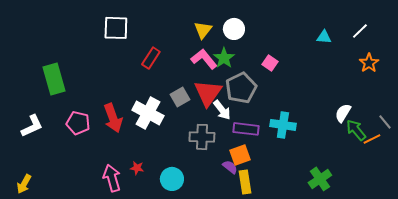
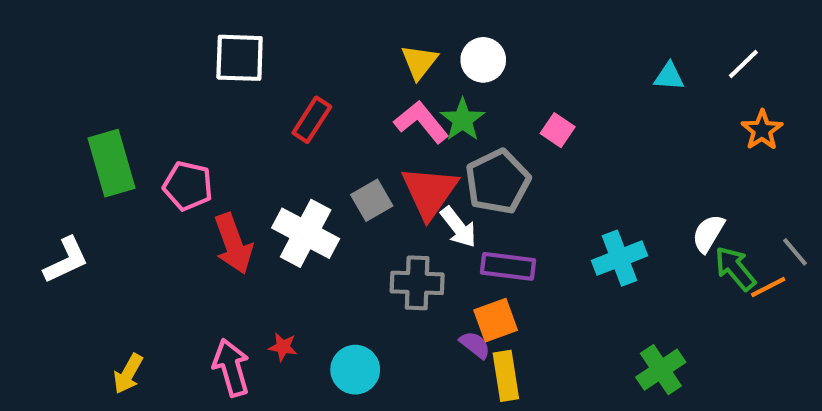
pink pentagon: (78, 123) -> (188, 186), moved
cyan cross: (283, 125) -> (620, 258), moved, turned -30
yellow arrow: (24, 184) -> (128, 374), moved

